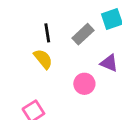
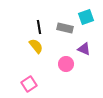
gray rectangle: (83, 34) -> (65, 28), turned 56

